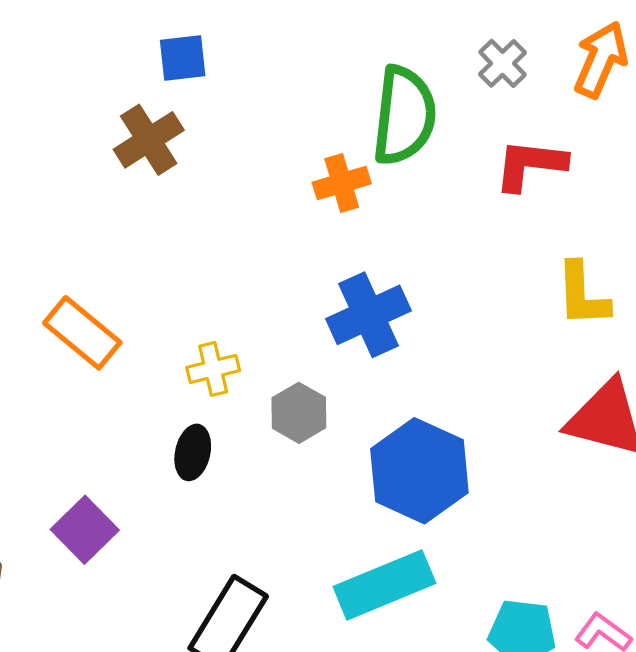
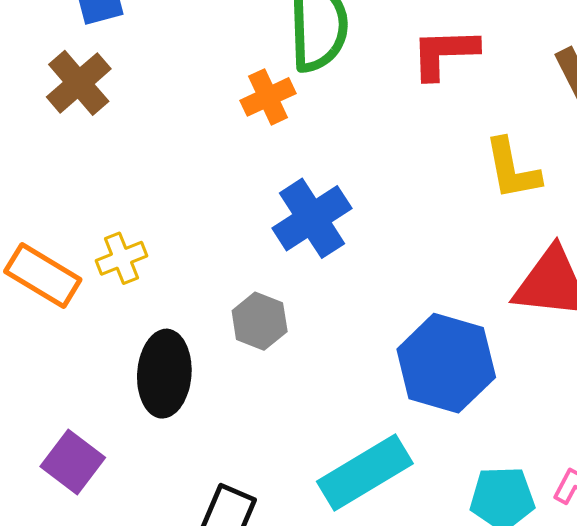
yellow cross: (213, 369) -> (122, 258), moved
black ellipse: (193, 452) -> (164, 374), size x1.6
blue hexagon: (419, 471) -> (446, 363), moved

